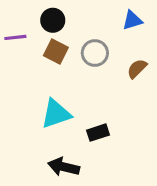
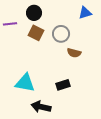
brown semicircle: (137, 69) -> (74, 53), moved, turned -120
cyan triangle: (56, 114) -> (25, 83), moved, turned 30

